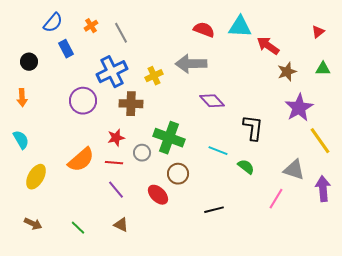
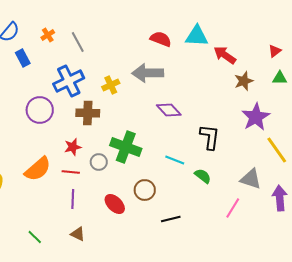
red triangle: (318, 32) -> (275, 51), moved
brown circle: (178, 174) -> (145, 190), moved
purple line: (116, 190) -> (73, 199), turned 42

